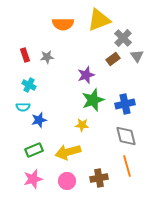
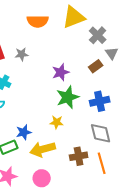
brown rectangle: (113, 59) -> (96, 66), moved
blue star: (39, 120) -> (24, 132), moved
brown cross: (99, 178) -> (79, 156), moved

